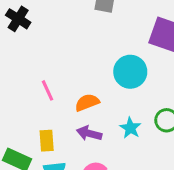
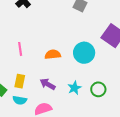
pink line: (47, 90) -> (20, 49), moved
orange semicircle: (87, 102) -> (53, 54), moved

